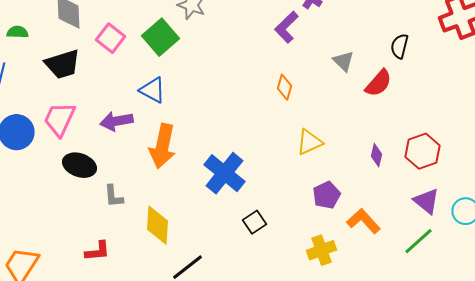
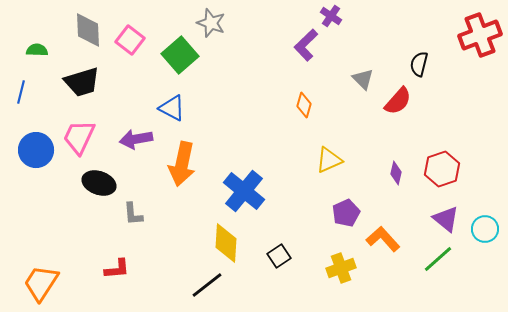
pink square: (110, 38) -> (130, 40), moved
black square: (254, 222) -> (279, 256), moved
yellow diamond: (158, 225) -> (226, 243), moved

